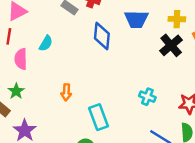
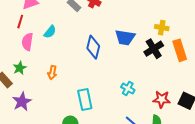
blue trapezoid: (136, 19) -> (125, 38), moved
blue diamond: (102, 36) -> (93, 47), moved
orange arrow: (66, 92) -> (52, 73), moved

